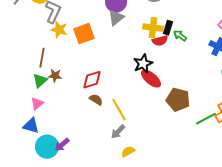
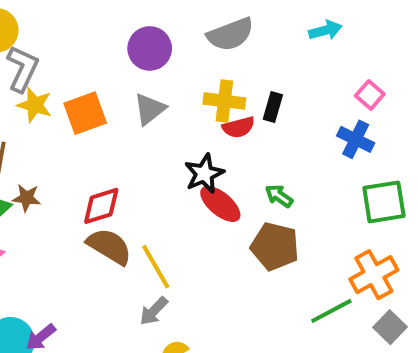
gray triangle: (116, 18) -> (150, 109), moved
black rectangle: (168, 28) -> (273, 107), moved
green arrow: (180, 36) -> (279, 196), moved
brown semicircle: (96, 100) -> (109, 246), size x1.6
green line: (206, 119) -> (331, 311), moved

